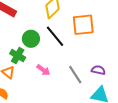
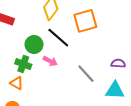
pink arrow: (43, 70) -> (50, 61), moved
purple semicircle: (98, 70) -> (118, 63), moved

